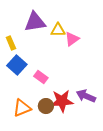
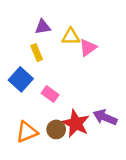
purple triangle: (35, 22) -> (43, 27), size x0.6
yellow rectangle: (11, 43) -> (37, 53), moved
red star: (62, 101) -> (76, 123), turned 30

